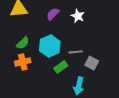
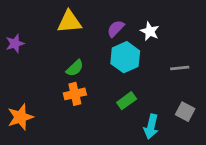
cyan hexagon: (50, 46) -> (125, 57), moved
gray line: (76, 52) -> (180, 68), moved
gray square: (92, 63) -> (185, 112), moved

